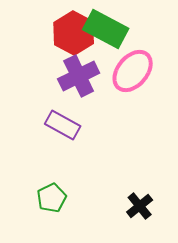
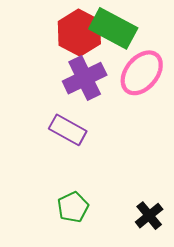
green pentagon: (52, 198) -> (73, 207), moved

